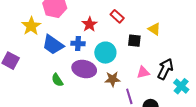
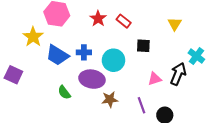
red star: (89, 24) -> (98, 19), moved
yellow triangle: (154, 29) -> (175, 24), moved, turned 32
brown star: (113, 79) -> (110, 99), moved
cyan cross: (181, 86) -> (196, 56), moved

